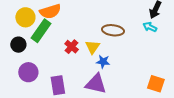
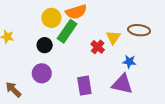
yellow triangle: (93, 47) -> (113, 37), moved
purple circle: (28, 72) -> (42, 73), moved

